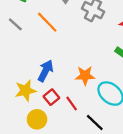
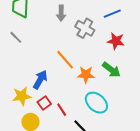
orange line: (47, 22) -> (65, 60), moved
orange star: (85, 76) -> (86, 75), moved

